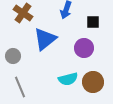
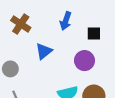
blue triangle: (45, 39) -> (44, 51), size x0.7

